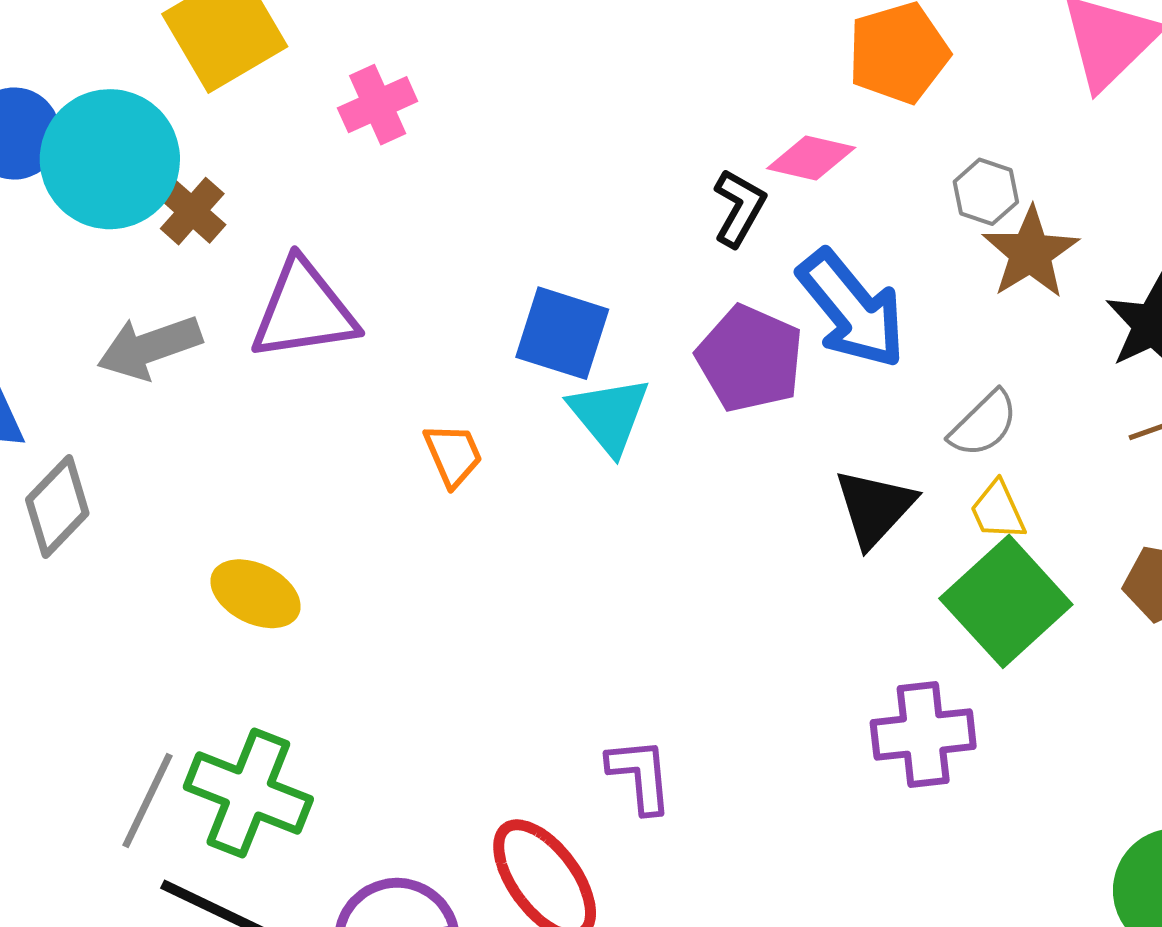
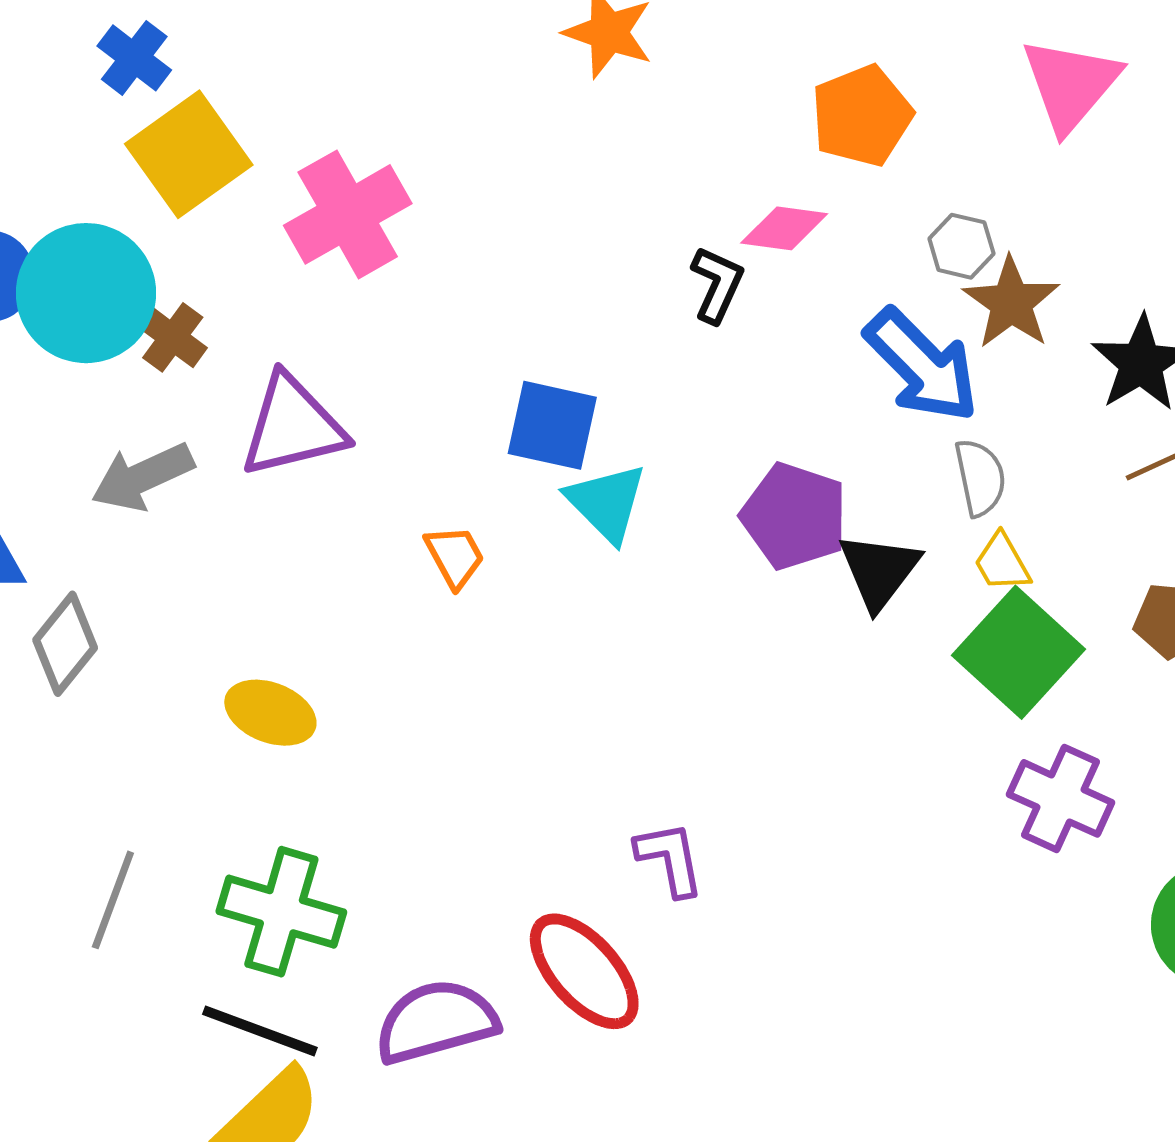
pink cross: (378, 105) -> (348, 214), size x1.6
blue arrow: (852, 309) -> (922, 365), moved
purple pentagon: (750, 359) -> (794, 516), moved
gray semicircle: (984, 424) -> (980, 478), turned -52
purple cross: (923, 734) -> (1061, 798), moved, turned 36
gray line: (148, 800) -> (113, 900), moved

